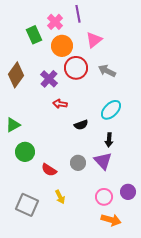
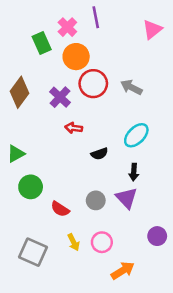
pink triangle: (94, 40) -> (152, 30), moved
pink circle: (104, 197) -> (102, 242), moved
orange arrow: (111, 220) -> (123, 270), moved, turned -48

